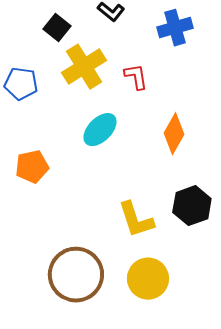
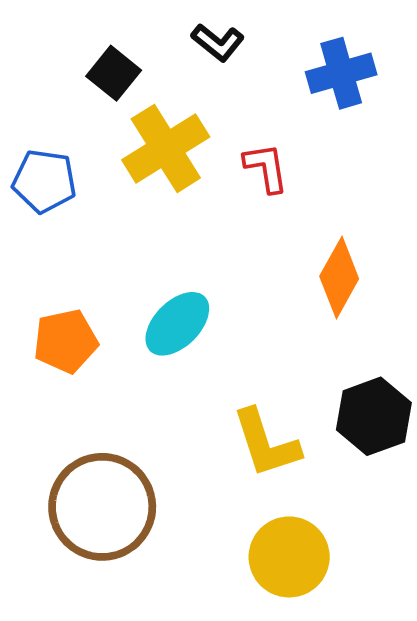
cyan ellipse: (100, 130) -> (177, 324), moved
brown circle: (76, 275) -> (102, 507), moved

